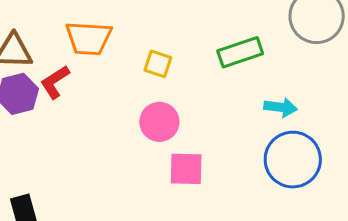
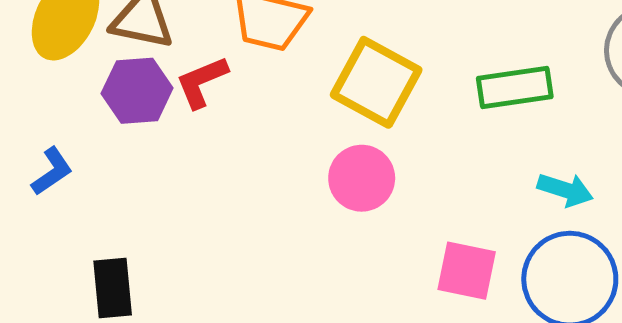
yellow square: (158, 64) -> (376, 82), size x1.8
pink square: (186, 169) -> (467, 271), moved

